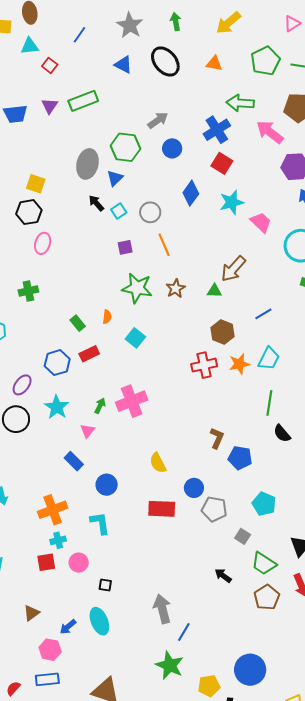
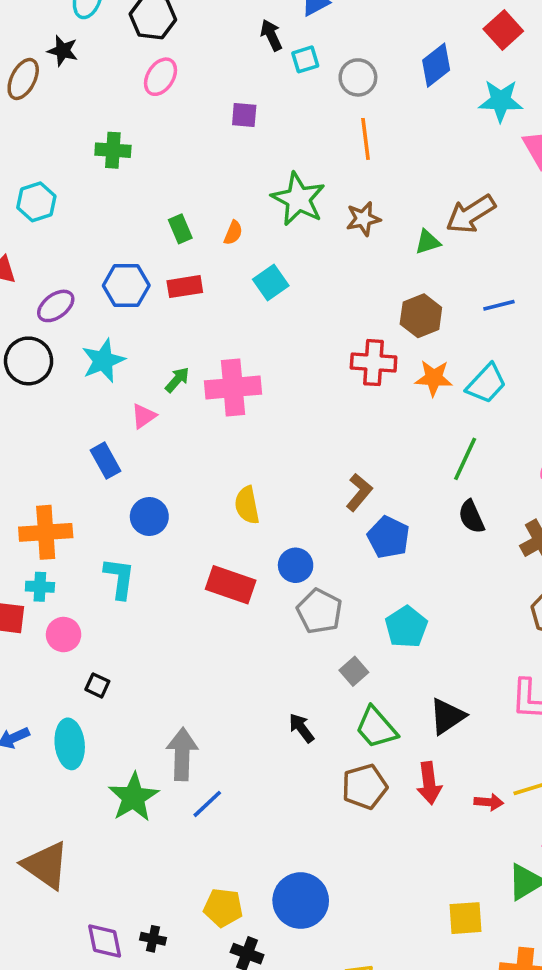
purple square: (125, 247) -> (244, 115), moved
green triangle: (214, 291) -> (428, 242), turned -35
green star: (170, 665) -> (133, 797), moved

